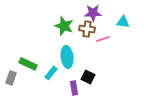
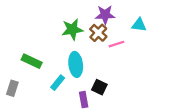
green star: (64, 26) -> (72, 29), turned -30
brown cross: (87, 29) -> (98, 33), turned 35
green rectangle: (28, 64) -> (32, 61), moved

